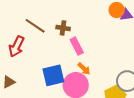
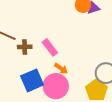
brown cross: (63, 28) -> (25, 47), moved

